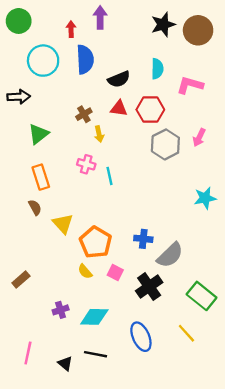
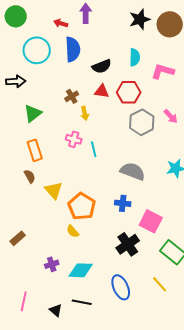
red arrow: (71, 29) -> (61, 23), turned -72
pink arrow: (199, 137) -> (171, 116), turned -70
gray semicircle: (170, 255) -> (133, 171), moved, turned -115
pink square: (115, 273) -> (151, 221), moved, size x1.6

